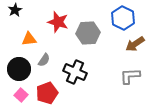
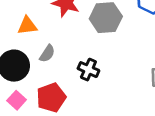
black cross: (75, 72) -> (88, 70), size x0.7

